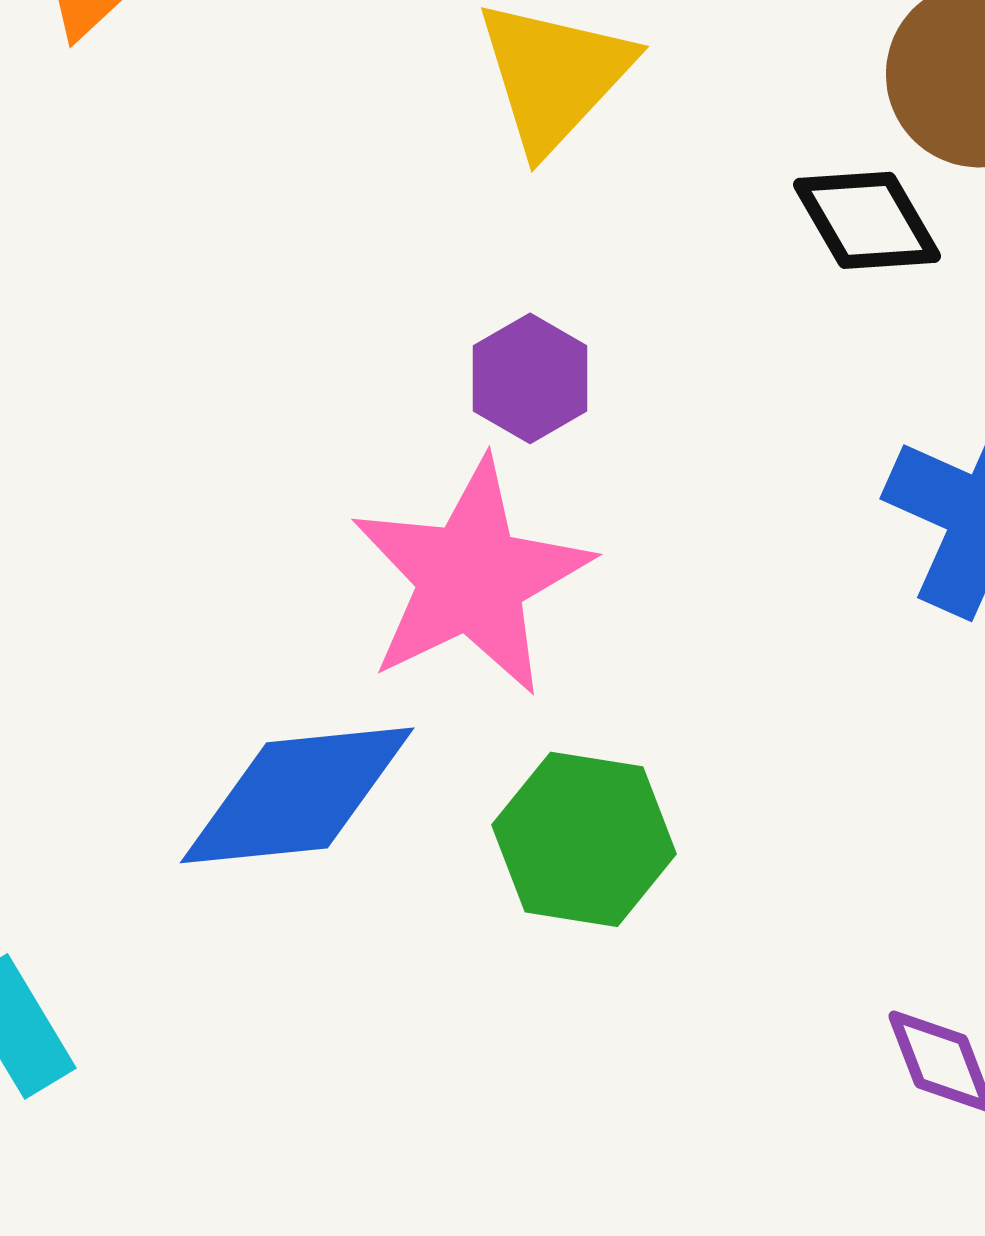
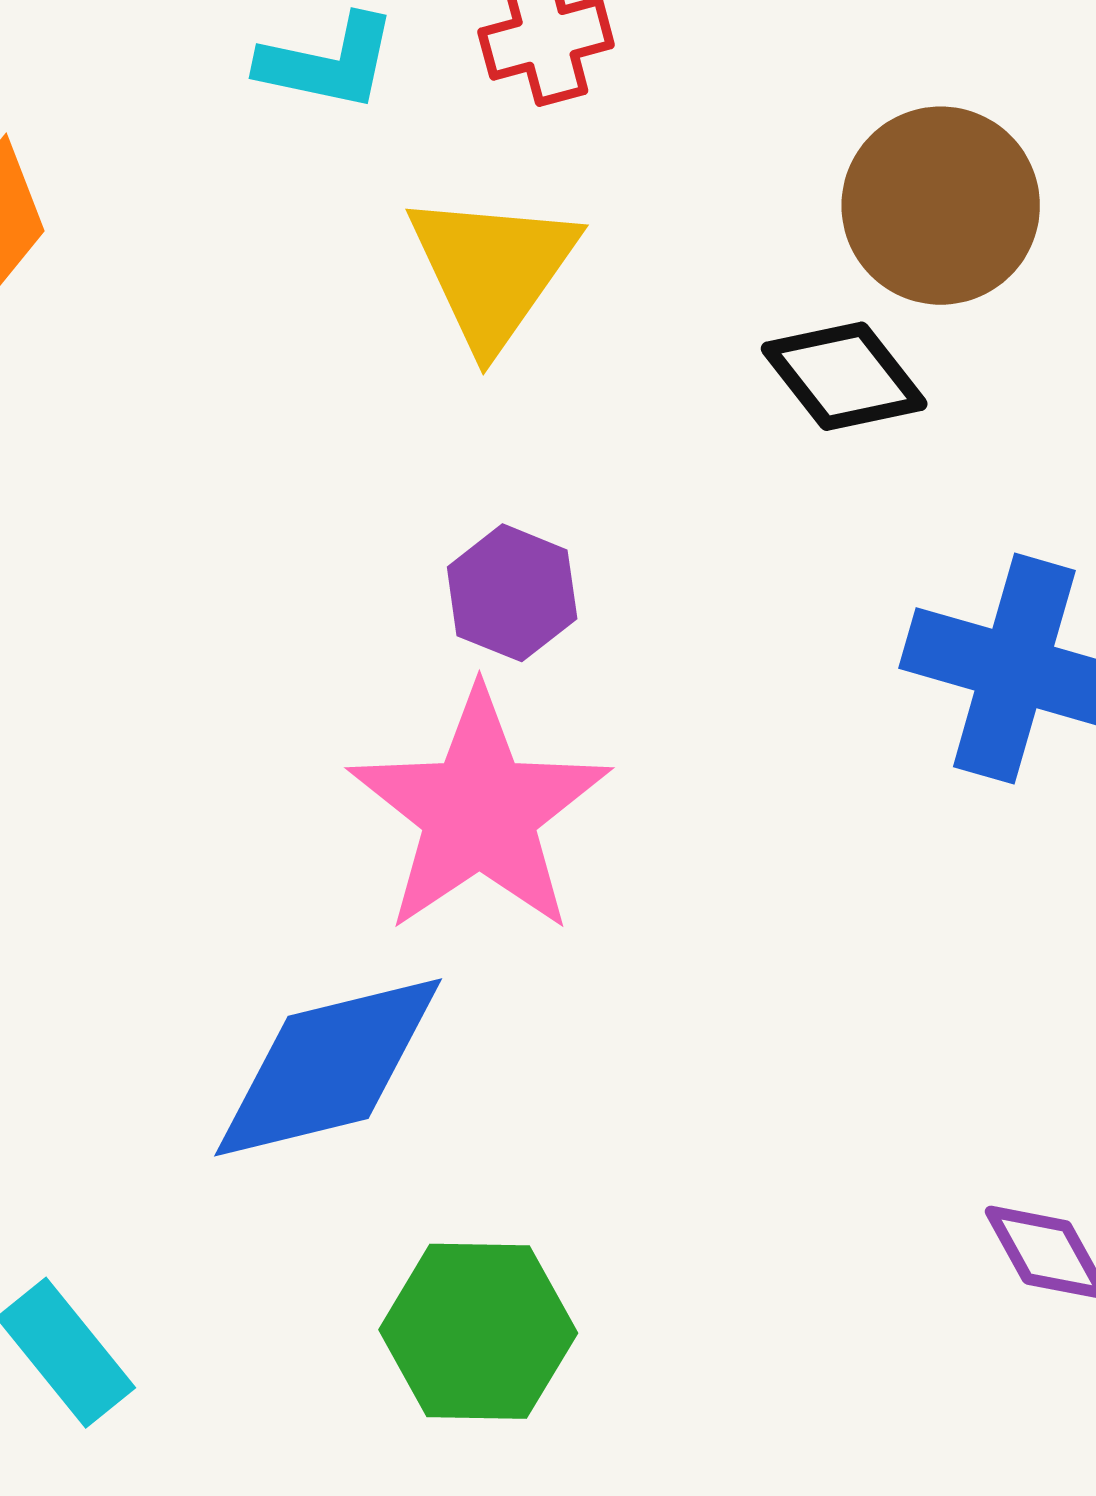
green hexagon: (584, 839) -> (478, 1331), moved

